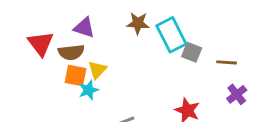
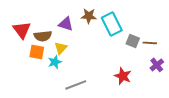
purple triangle: (84, 28) -> (66, 24), moved
gray square: (192, 52) -> (133, 41), moved
orange square: (76, 76) -> (37, 52), moved

